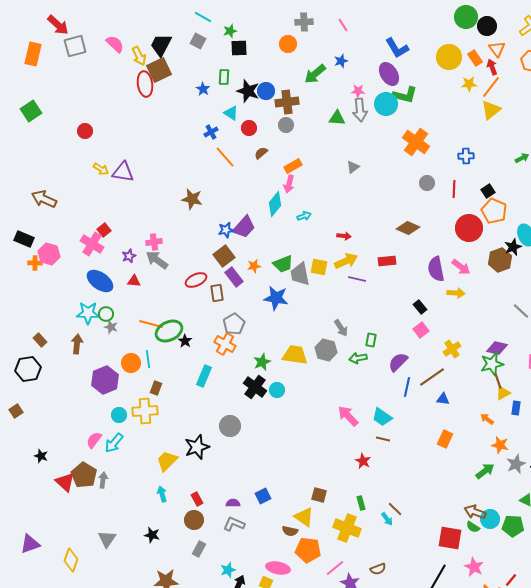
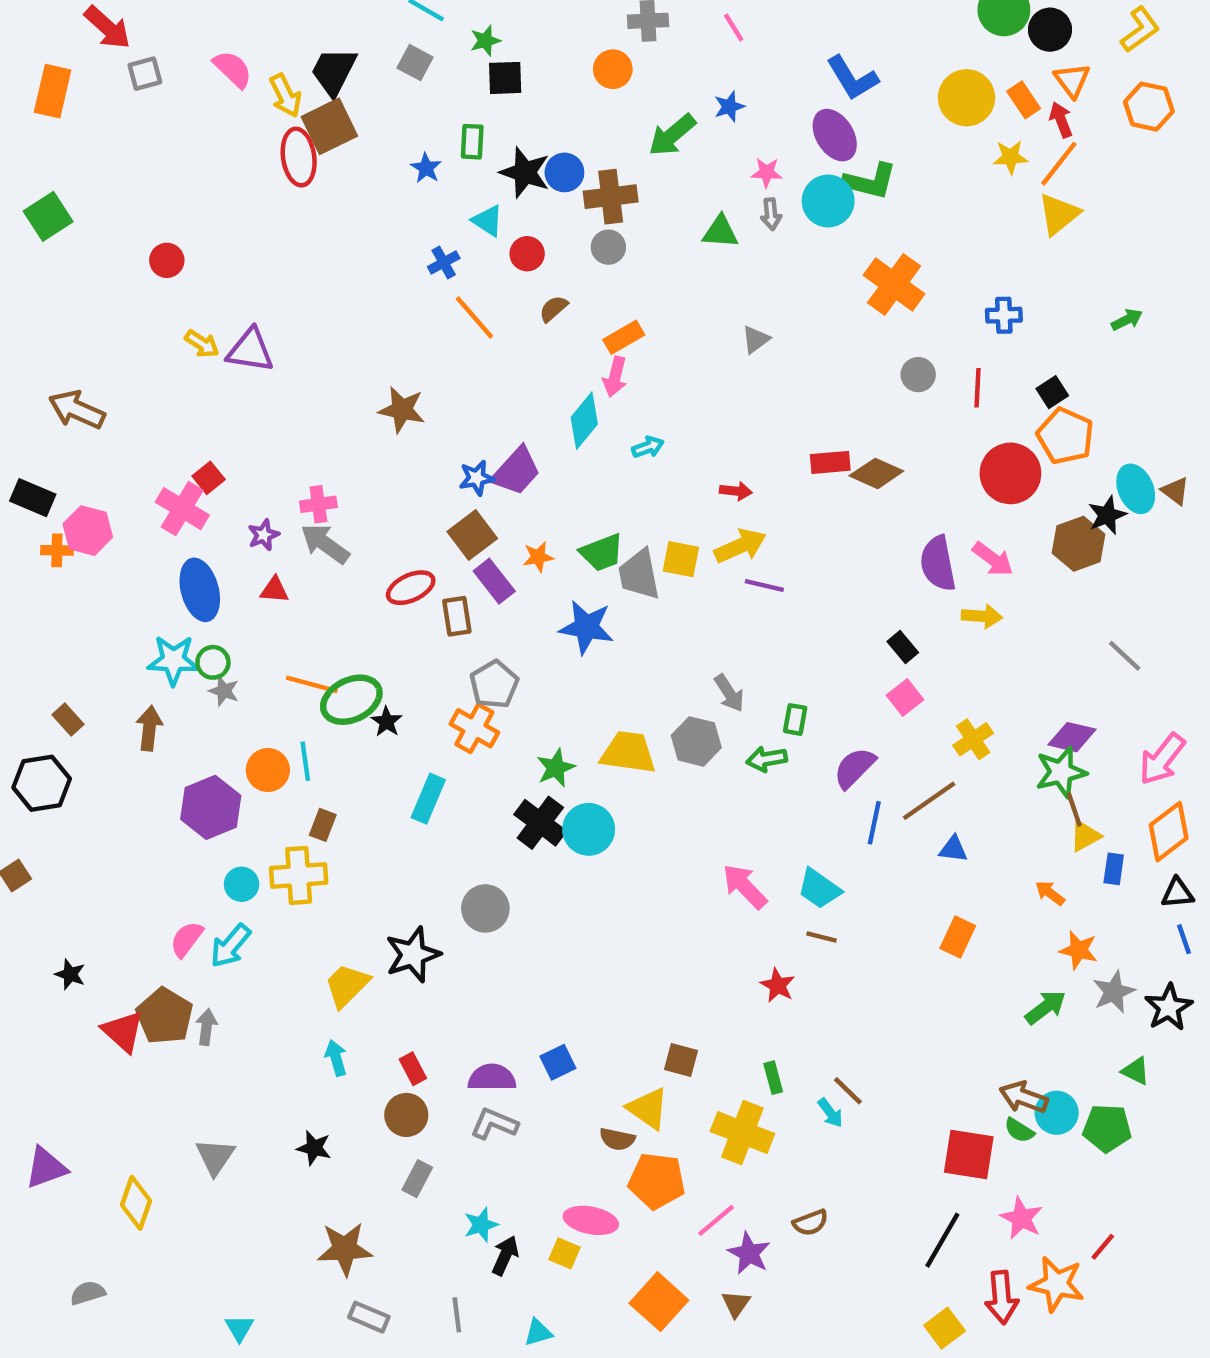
gray square: (75, 46) -> (145, 74), size x0.7
gray arrow: (360, 110) -> (771, 214), size x0.6
red rectangle: (387, 261) -> (830, 462), moved
blue ellipse: (100, 281) -> (200, 590), turned 40
cyan circle: (277, 390) -> (589, 829), size x1.5
purple semicircle: (233, 503) -> (492, 1078), size x1.5

